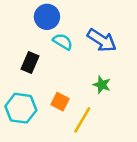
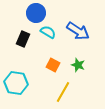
black rectangle: (30, 63) -> (23, 39), moved
orange square: (60, 102) -> (53, 65), moved

